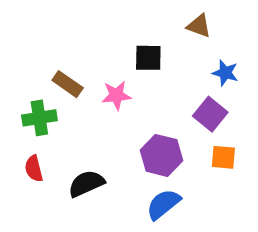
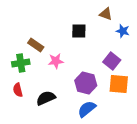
blue star: (225, 73) -> (123, 31), moved
pink star: (116, 95) -> (56, 61), moved
orange square: (223, 157) -> (119, 84), size x1.5

